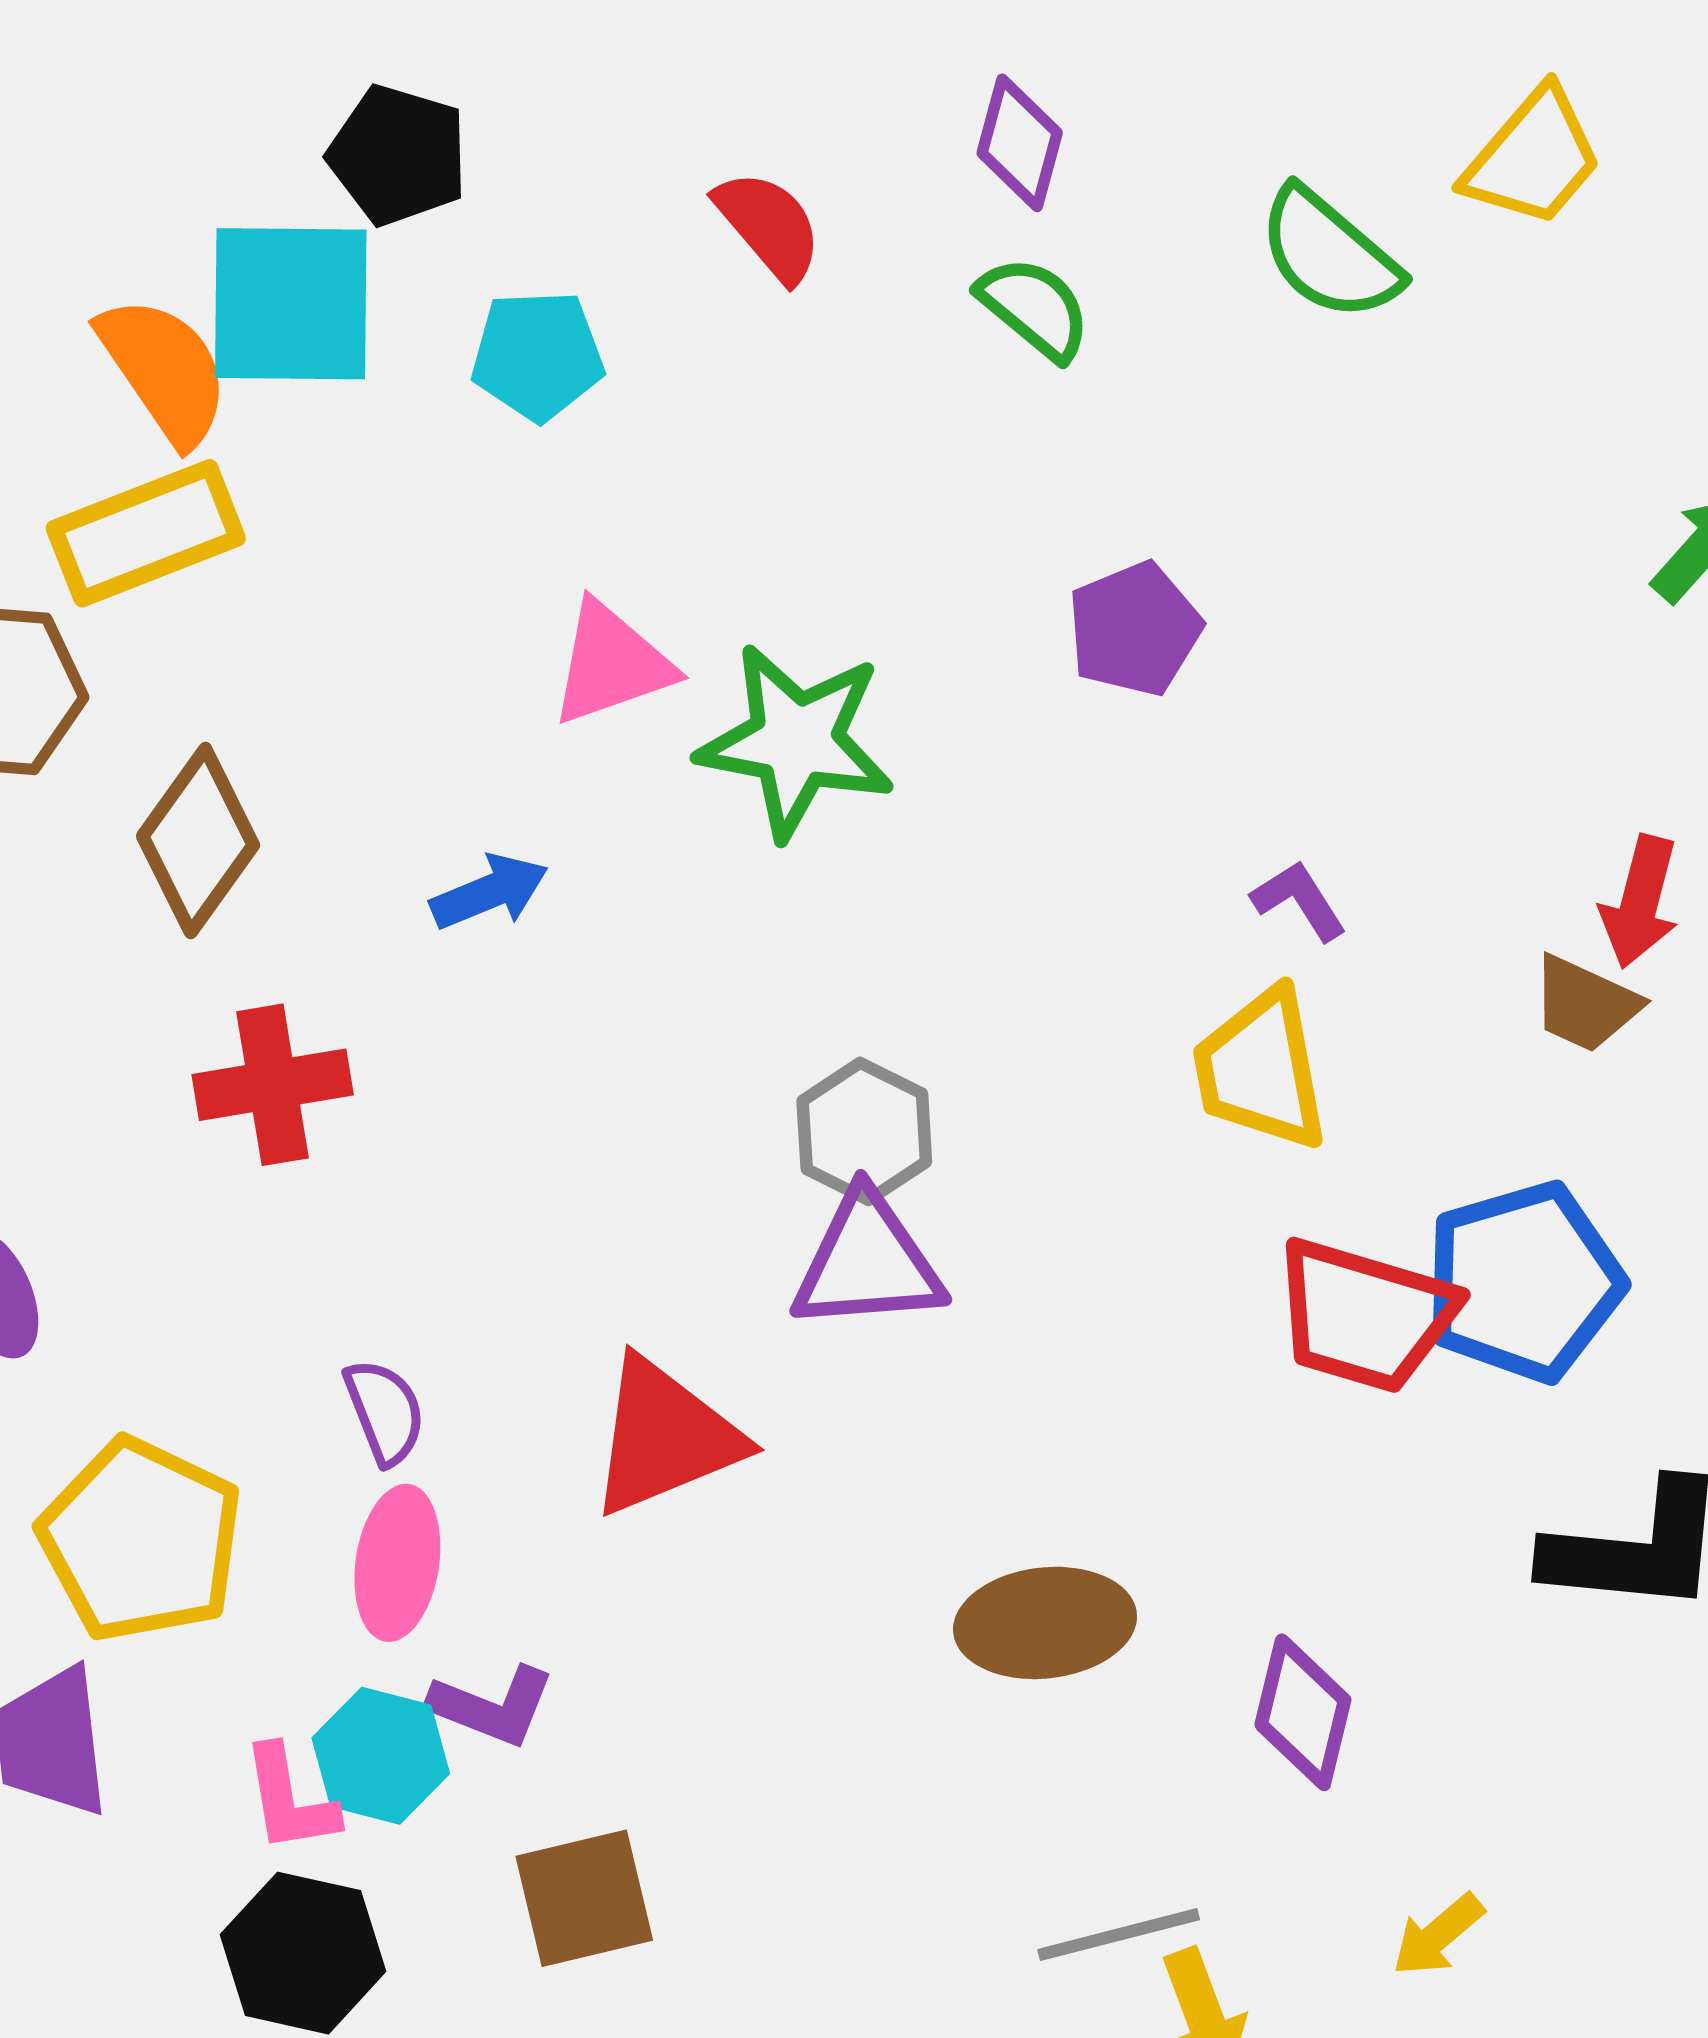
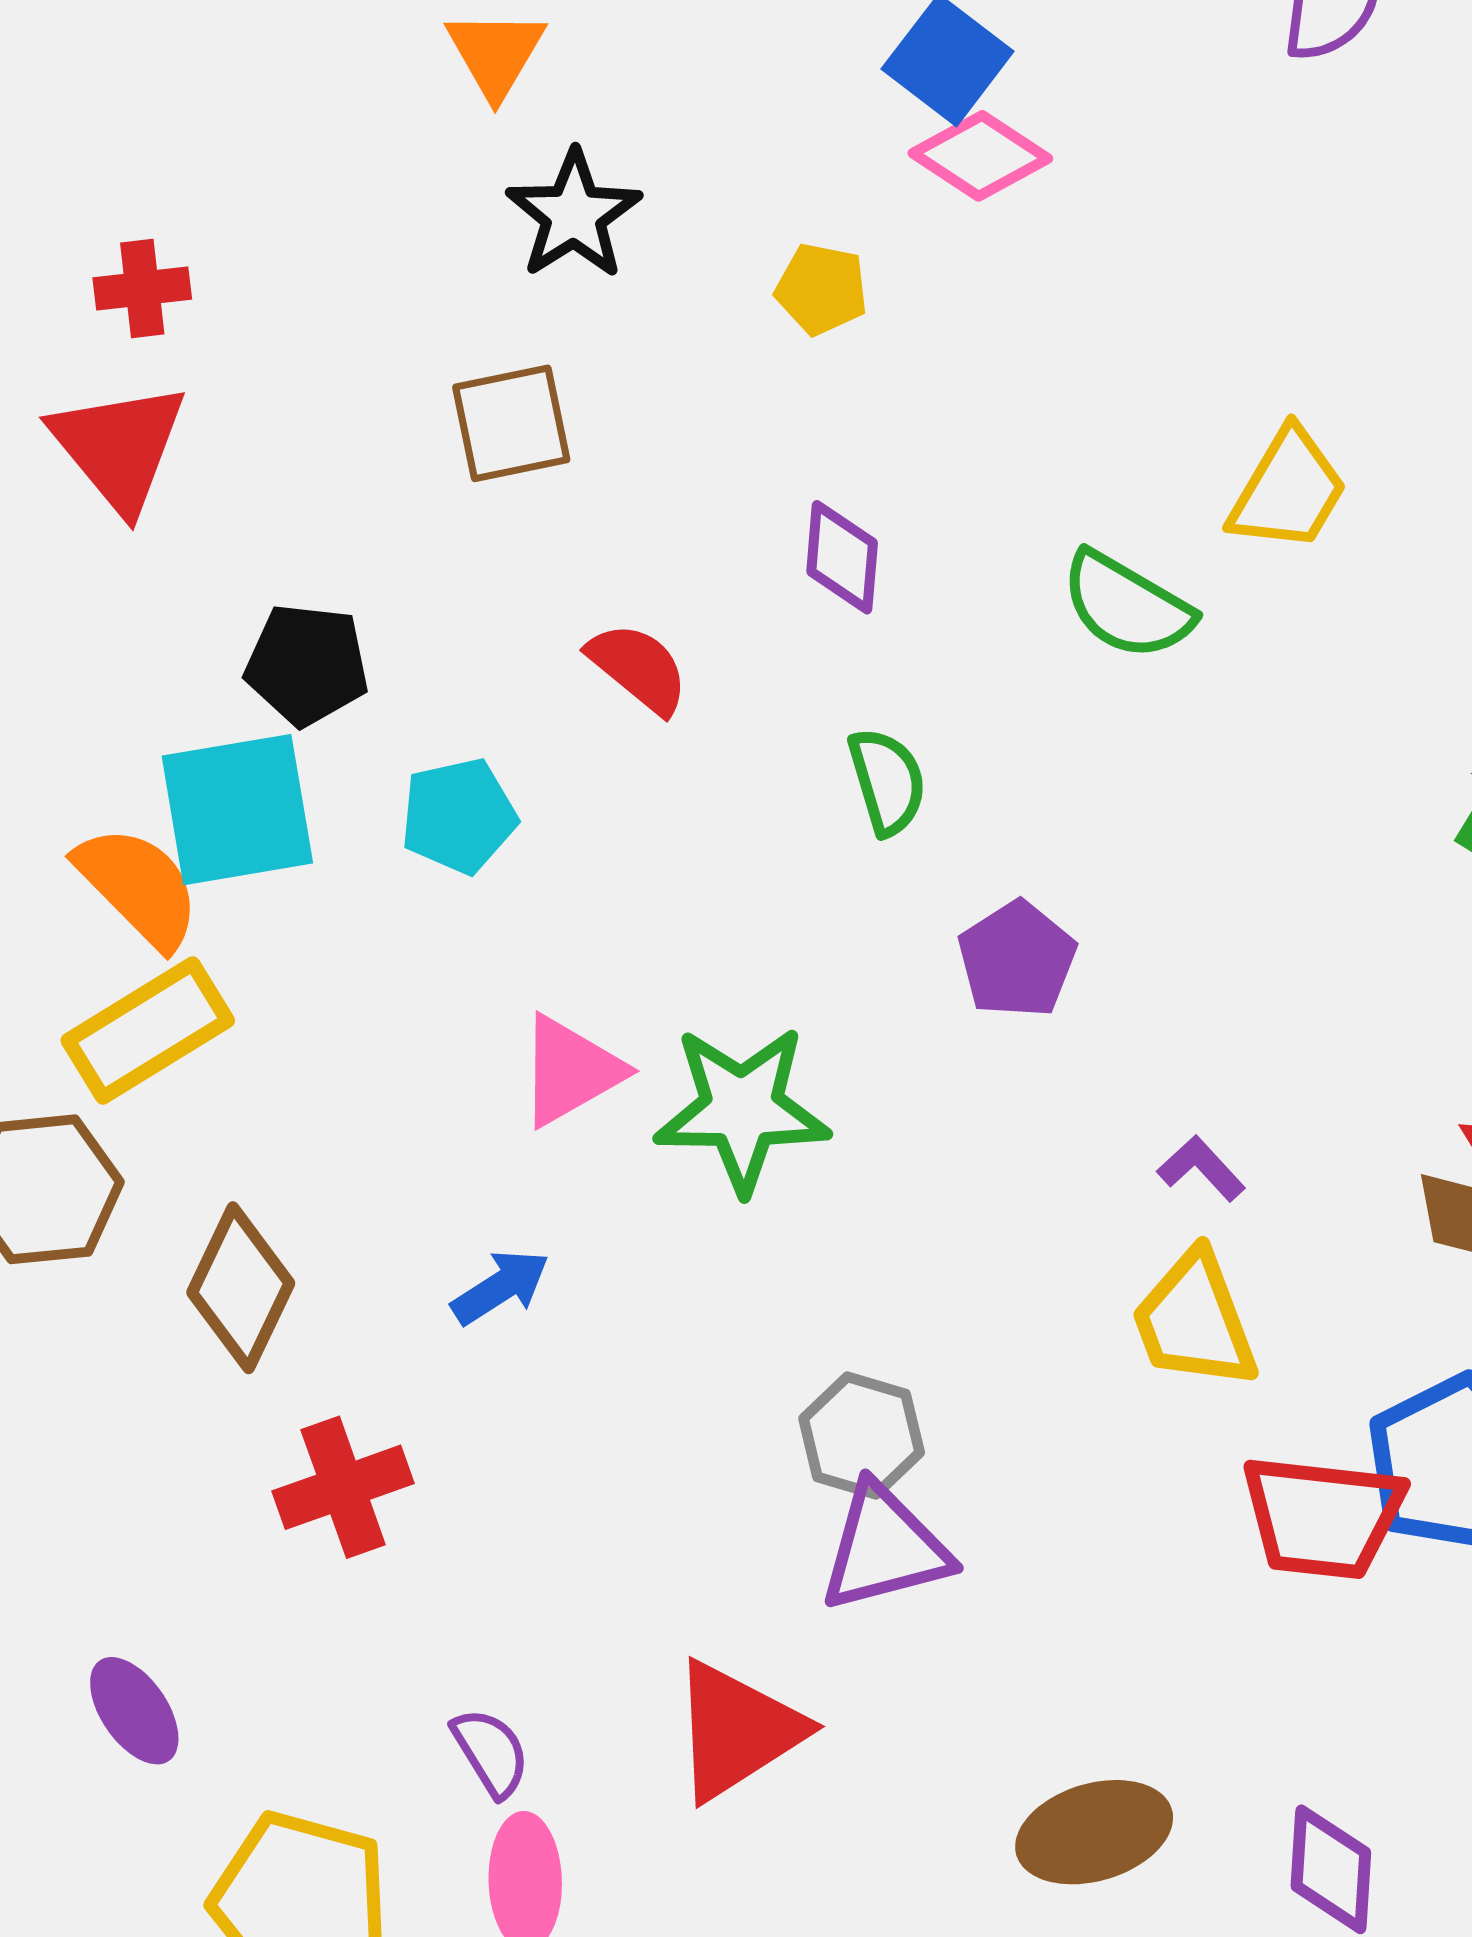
green semicircle: (1034, 308) -> (887, 781), moved, turned 44

